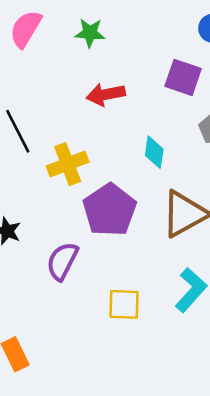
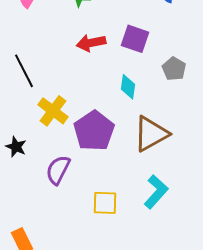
purple square: (183, 77) -> (135, 39), moved
yellow cross: (68, 164) -> (53, 111), moved, turned -32

